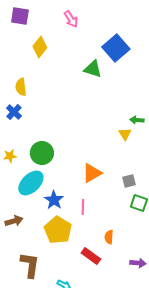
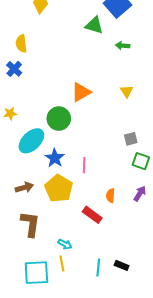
green arrow: (137, 120) -> (123, 46), moved
green circle: (42, 153) -> (59, 119), moved
orange triangle: (92, 173) -> (81, 92), moved
brown arrow: (14, 221) -> (24, 187), moved
purple arrow: (138, 263) -> (140, 194), moved, turned -63

